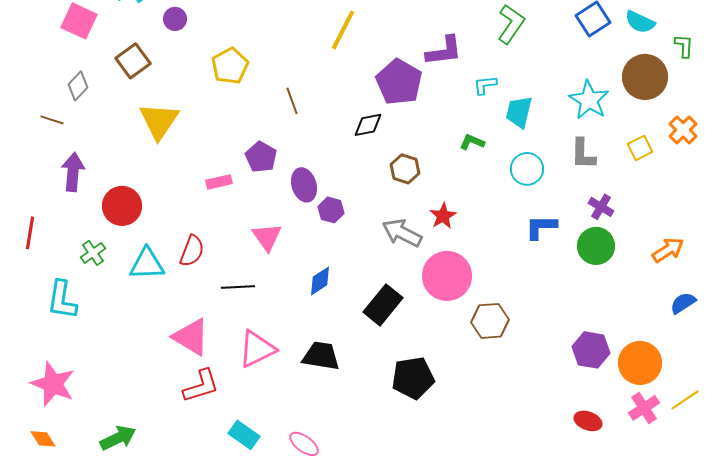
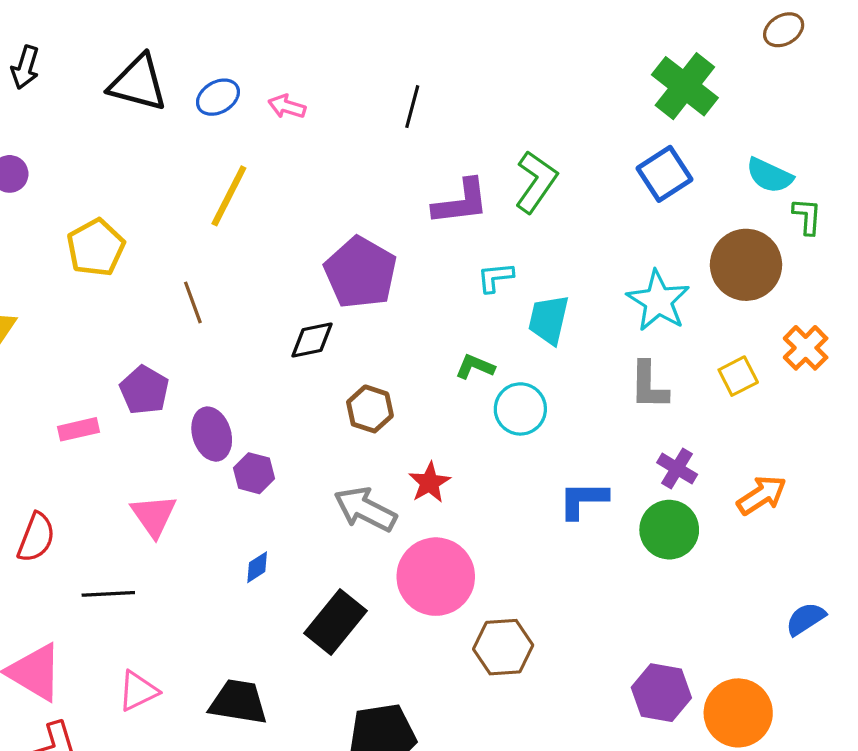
cyan semicircle: (640, 22) -> (770, 175), moved
yellow line: (343, 30) -> (229, 196), moved
purple L-shape: (444, 51) -> (461, 202), moved
cyan circle: (527, 169) -> (520, 409), moved
orange arrow: (668, 250) -> (762, 495), moved
blue diamond: (320, 281) -> (257, 567), moved, size x0.7
pink triangle: (257, 349) -> (138, 691), size x0.7

